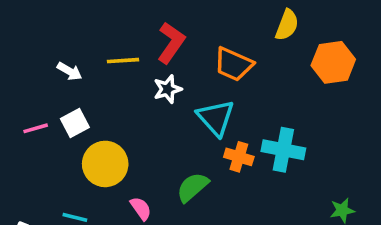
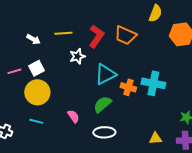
red L-shape: (171, 43) -> (96, 36), moved
white star: (168, 89) -> (77, 56), moved
cyan triangle: (216, 118) -> (105, 74), moved, turned 45
yellow circle: (105, 164) -> (37, 92), moved

